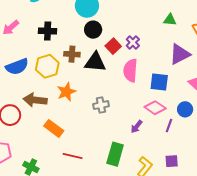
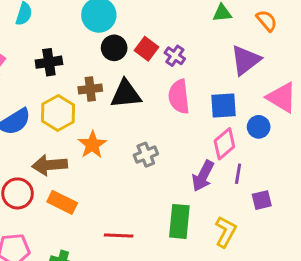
red square: (113, 46) -> (146, 49), moved
pink diamond: (155, 108) -> (224, 144), turned -65
blue circle: (185, 109) -> (259, 127), moved
purple line: (169, 126) -> (238, 174), moved
purple arrow: (137, 127) -> (203, 176), size x1.5
orange rectangle: (54, 128) -> (62, 202), moved
purple square: (172, 161) -> (262, 200), moved

